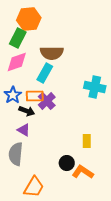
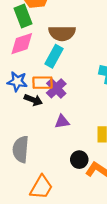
green rectangle: (18, 38) -> (23, 16), turned -48
blue star: (13, 95) -> (17, 81), turned -30
purple triangle: (24, 130) -> (62, 122), moved, turned -40

